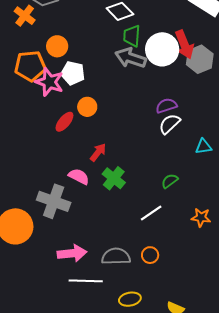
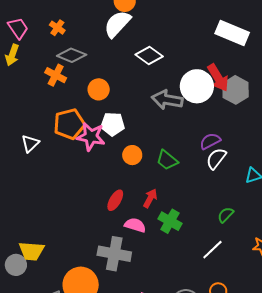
green trapezoid: (132, 36) -> (167, 160), moved, turned -45
orange circle: (57, 46) -> (99, 89), moved
red ellipse: (64, 122) -> (115, 200), moved

